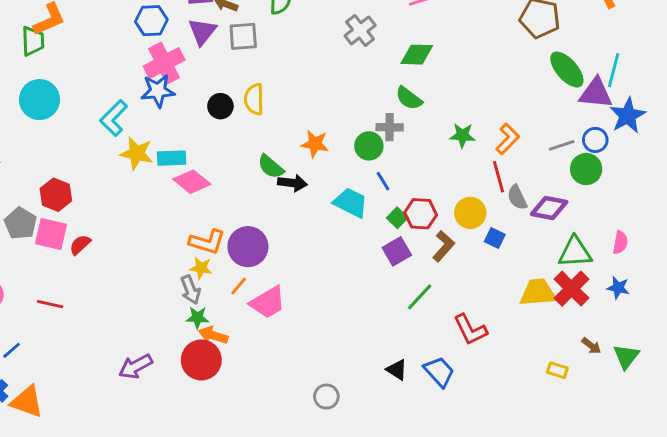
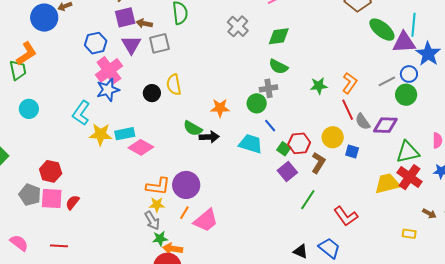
cyan circle: (39, 100) -> (29, 109), size x0.7

